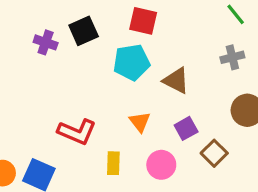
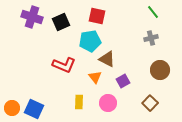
purple cross: (46, 42) -> (32, 17), moved, size x1.5
brown triangle: (176, 80) -> (107, 59), moved
red L-shape: (77, 132) -> (64, 65), moved
brown square: (214, 153) -> (150, 103), moved

